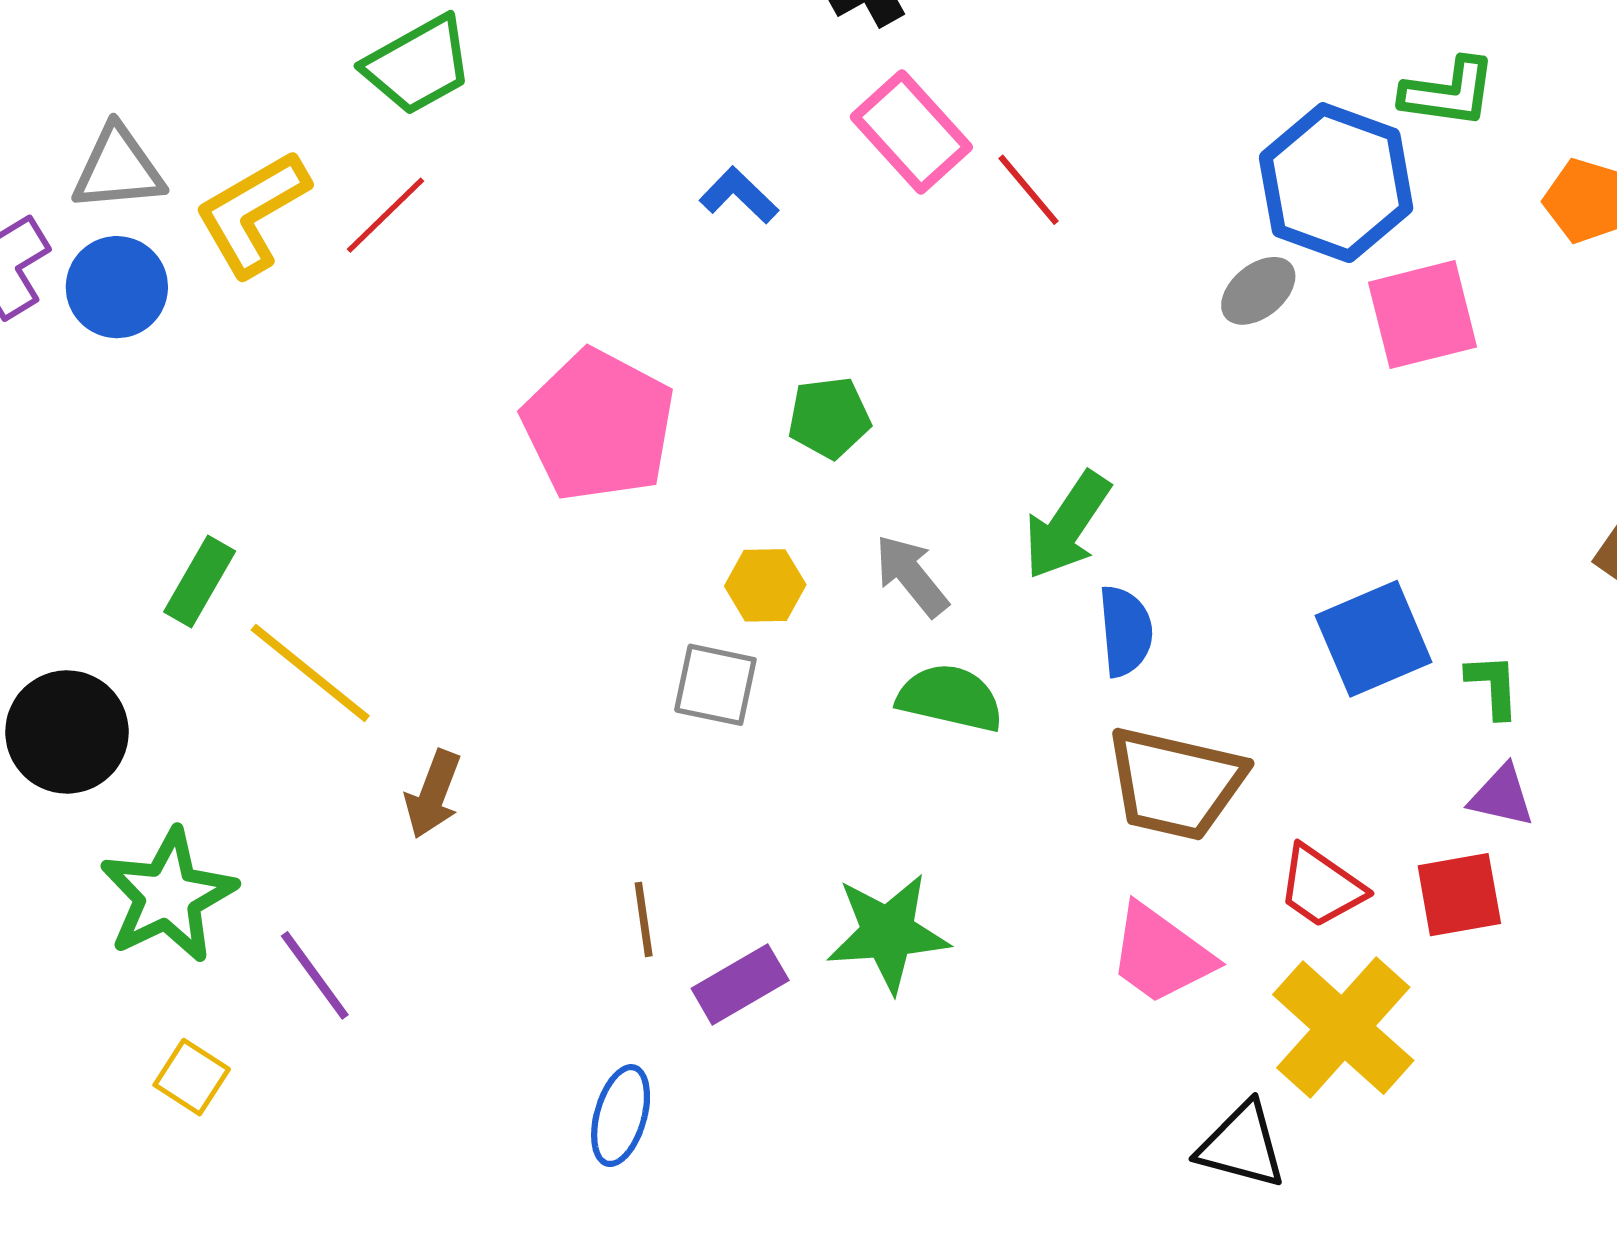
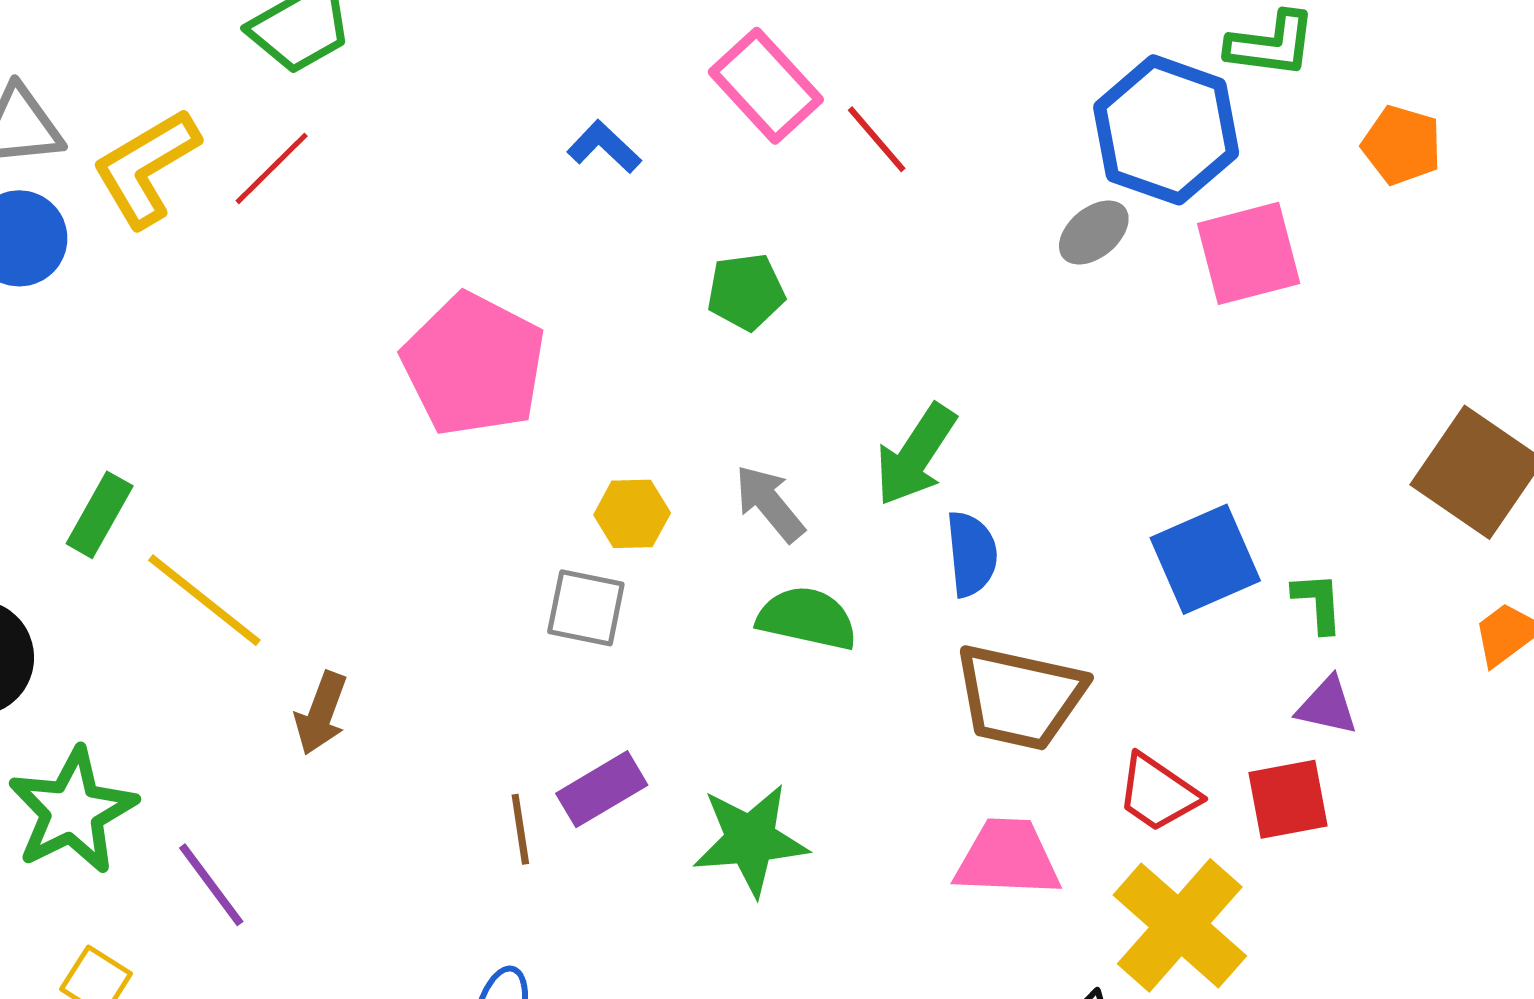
green pentagon: (829, 418) -> (746, 292), moved
pink trapezoid: (1161, 954) -> (1007, 858), turned 147
purple rectangle: (740, 984) -> (602, 789), moved

